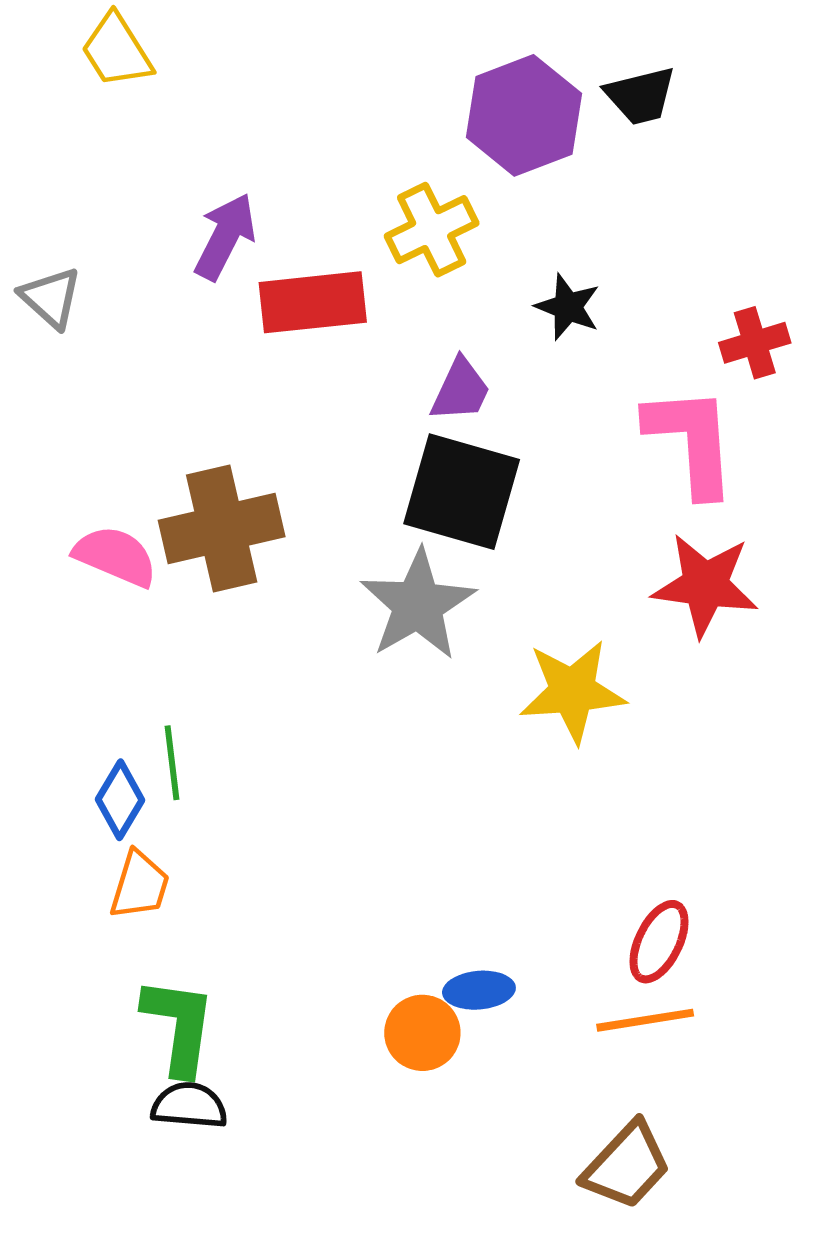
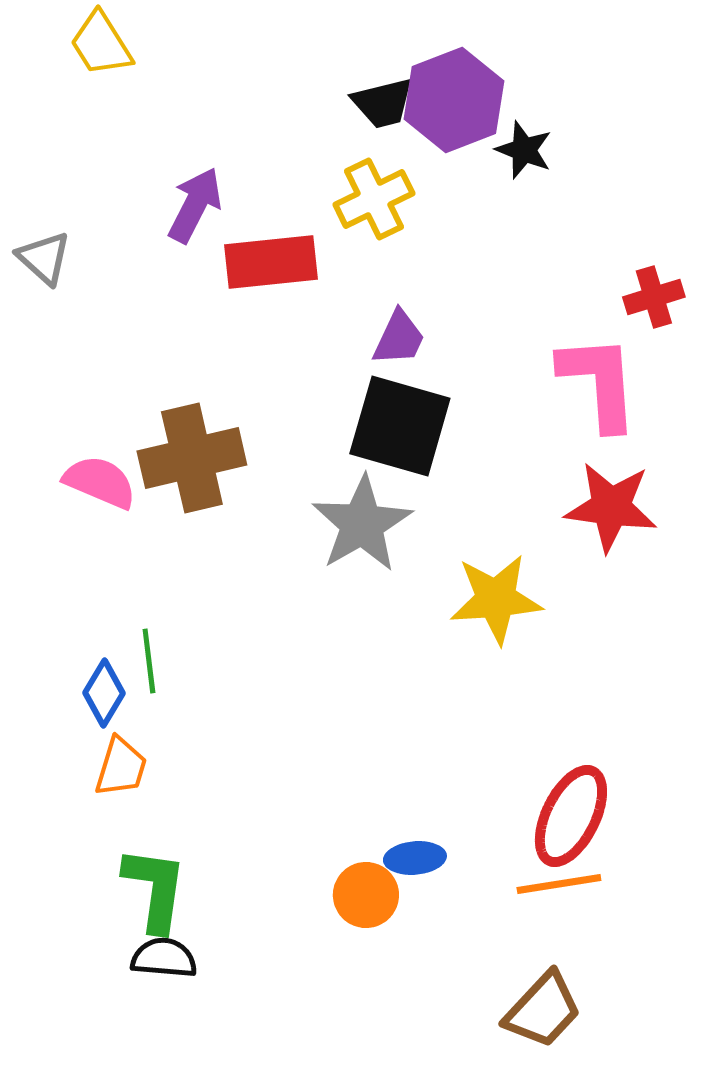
black trapezoid: (641, 96) -> (383, 103), moved
black star: (568, 307) -> (524, 150), moved
red ellipse: (659, 942) -> (571, 816), size x1.4

